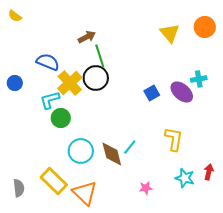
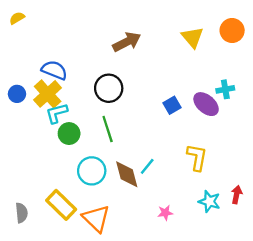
yellow semicircle: (15, 16) -> (17, 18), turned 112
brown arrow: (87, 37) -> (127, 42), moved, size x1.4
green line: (100, 56) -> (108, 129), moved
yellow cross: (70, 83) -> (48, 94), moved

